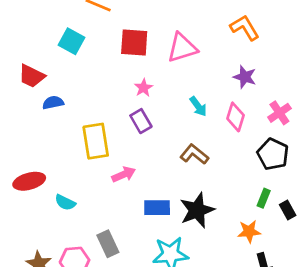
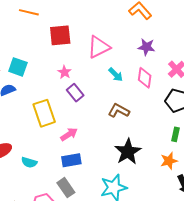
cyan square: (72, 41) -> (18, 67), moved
pink triangle: (182, 48) -> (99, 47), moved
pink star: (144, 88) -> (64, 72), moved
blue rectangle: (157, 208) -> (71, 160), moved

